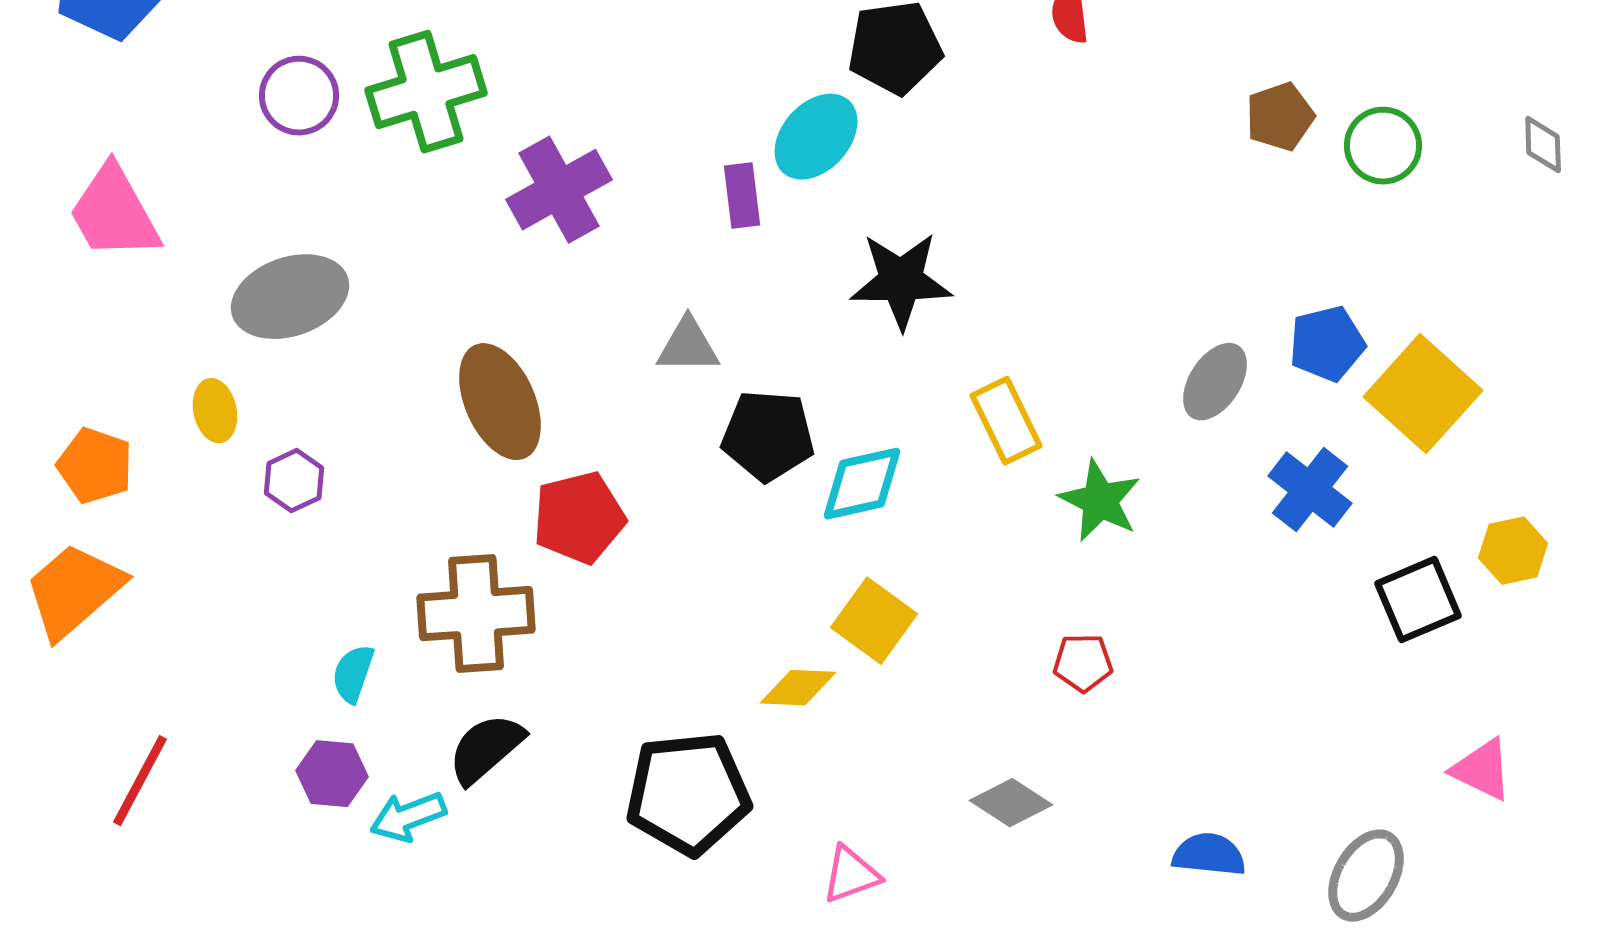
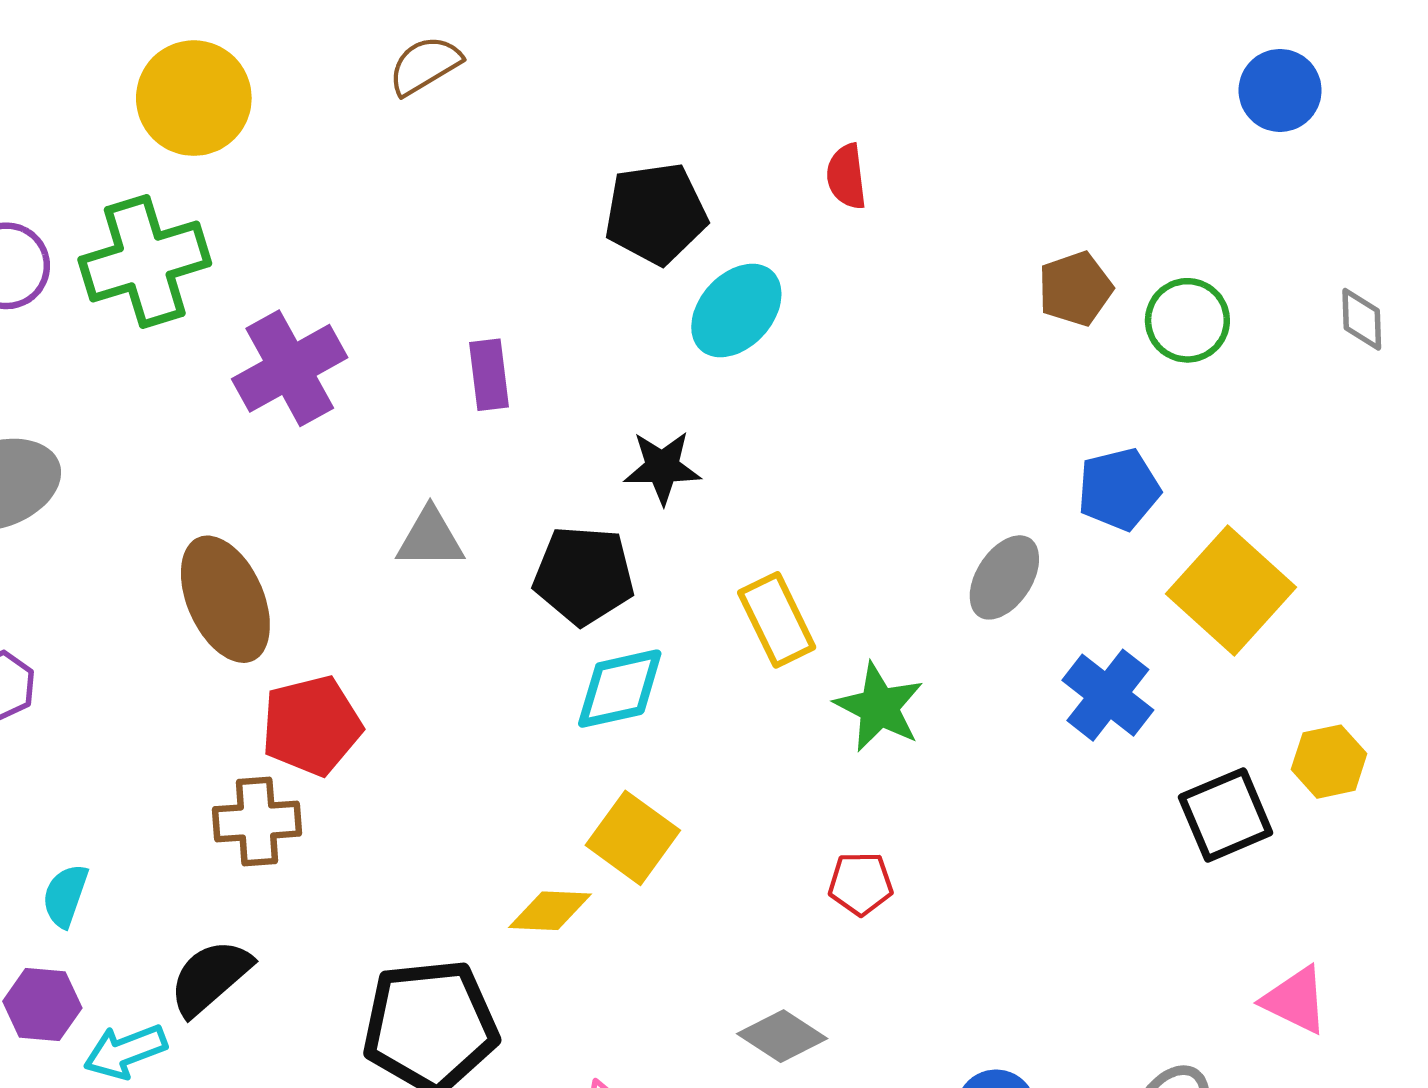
cyan ellipse: (816, 137) -> (736, 311), moved
black star: (901, 281) -> (662, 467), size x0.7
blue pentagon: (1327, 344) -> (1119, 489), moved
black pentagon: (768, 436) -> (584, 575), moved
brown cross: (476, 614) -> (257, 821), moved, size x0.7

